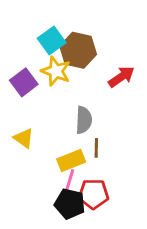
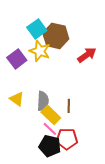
gray semicircle: (84, 120) -> (43, 101), moved
yellow rectangle: (71, 160) -> (51, 115), turned 66
pink line: (70, 180) -> (50, 129), turned -63

